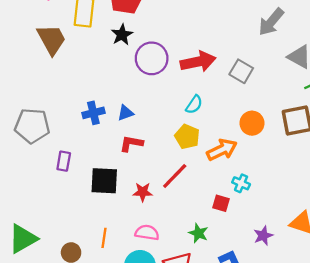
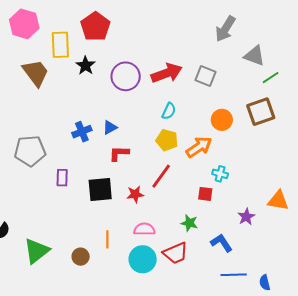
black star: (122, 35) -> (86, 66), moved

